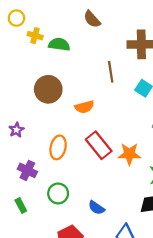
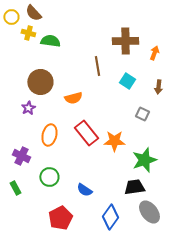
brown semicircle: (92, 19) -> (33, 13), moved
purple star: (16, 130) -> (28, 108), moved

